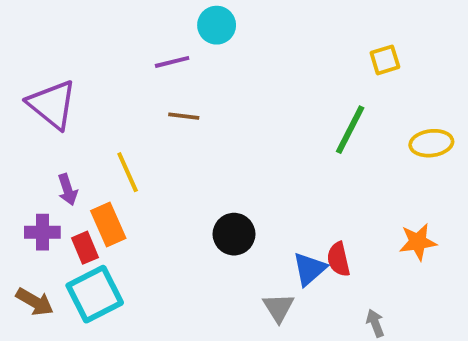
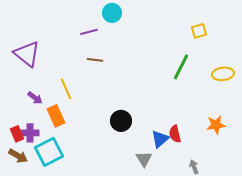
purple arrow: (68, 190) -> (35, 98), turned -35
purple cross: (42, 232) -> (30, 133), moved
red rectangle: (85, 248) -> (17, 134), moved

